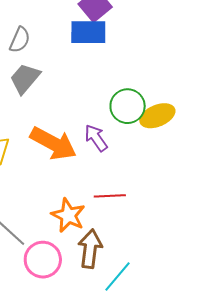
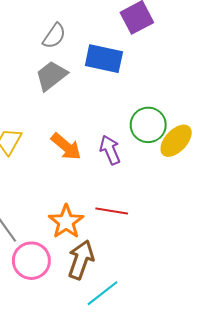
blue rectangle: (88, 32) -> (104, 59), moved
yellow ellipse: (157, 116) -> (176, 141), turned -36
orange arrow: (53, 143) -> (66, 147), size x0.7

